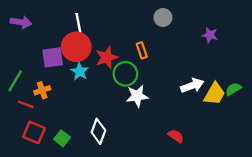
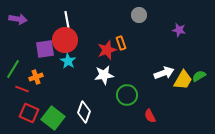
red star: (107, 57) -> (107, 50), moved
green circle: (125, 74) -> (127, 95), moved
white star: (137, 96) -> (104, 75), moved
red semicircle: (176, 136) -> (150, 116), turned -152
green square: (62, 138) -> (53, 118), size x1.6

